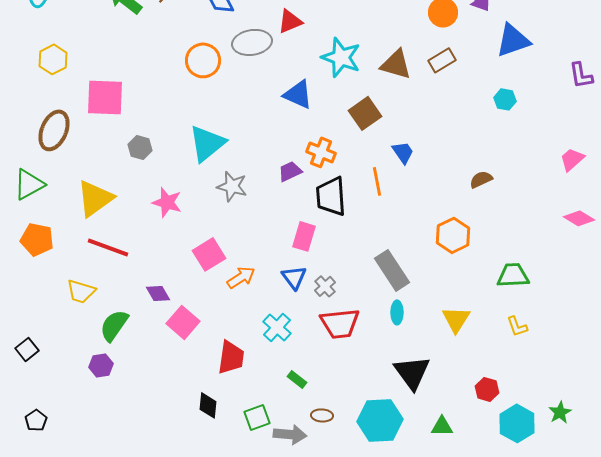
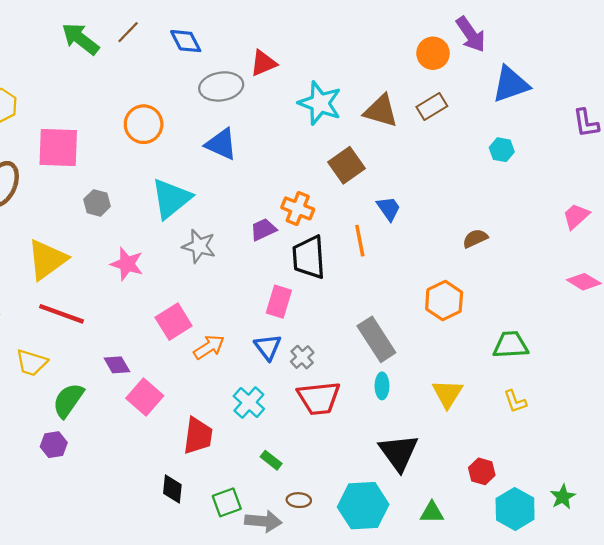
orange circle: (203, 60) -> (144, 124), moved
blue triangle: (298, 94) -> (221, 144), moved

